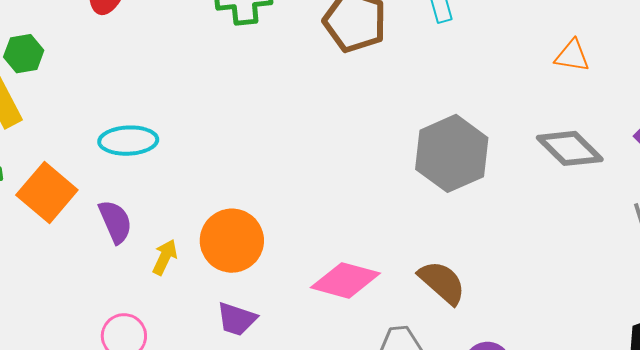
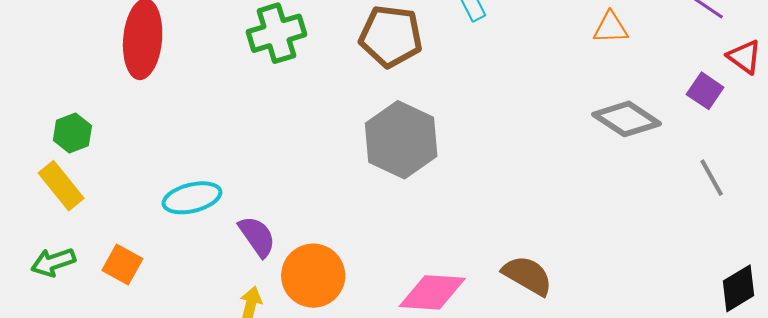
gray hexagon: (452, 153) -> (401, 140), moved
orange square: (47, 192) -> (122, 265), size x0.7
purple semicircle: (115, 222) -> (257, 236), moved

